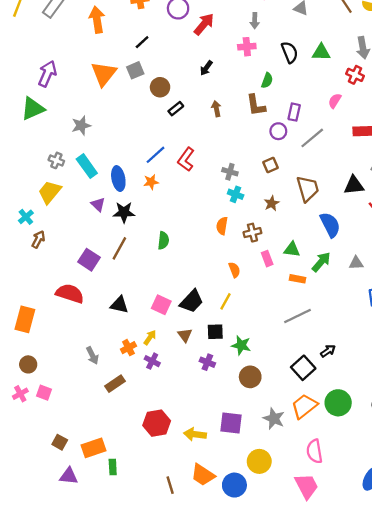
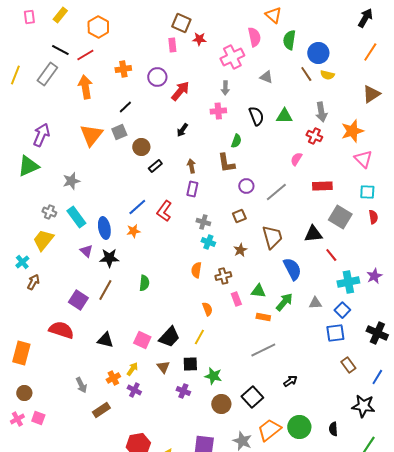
purple rectangle: (294, 112) -> (192, 189), moved
black square: (303, 368) -> (252, 397), moved

